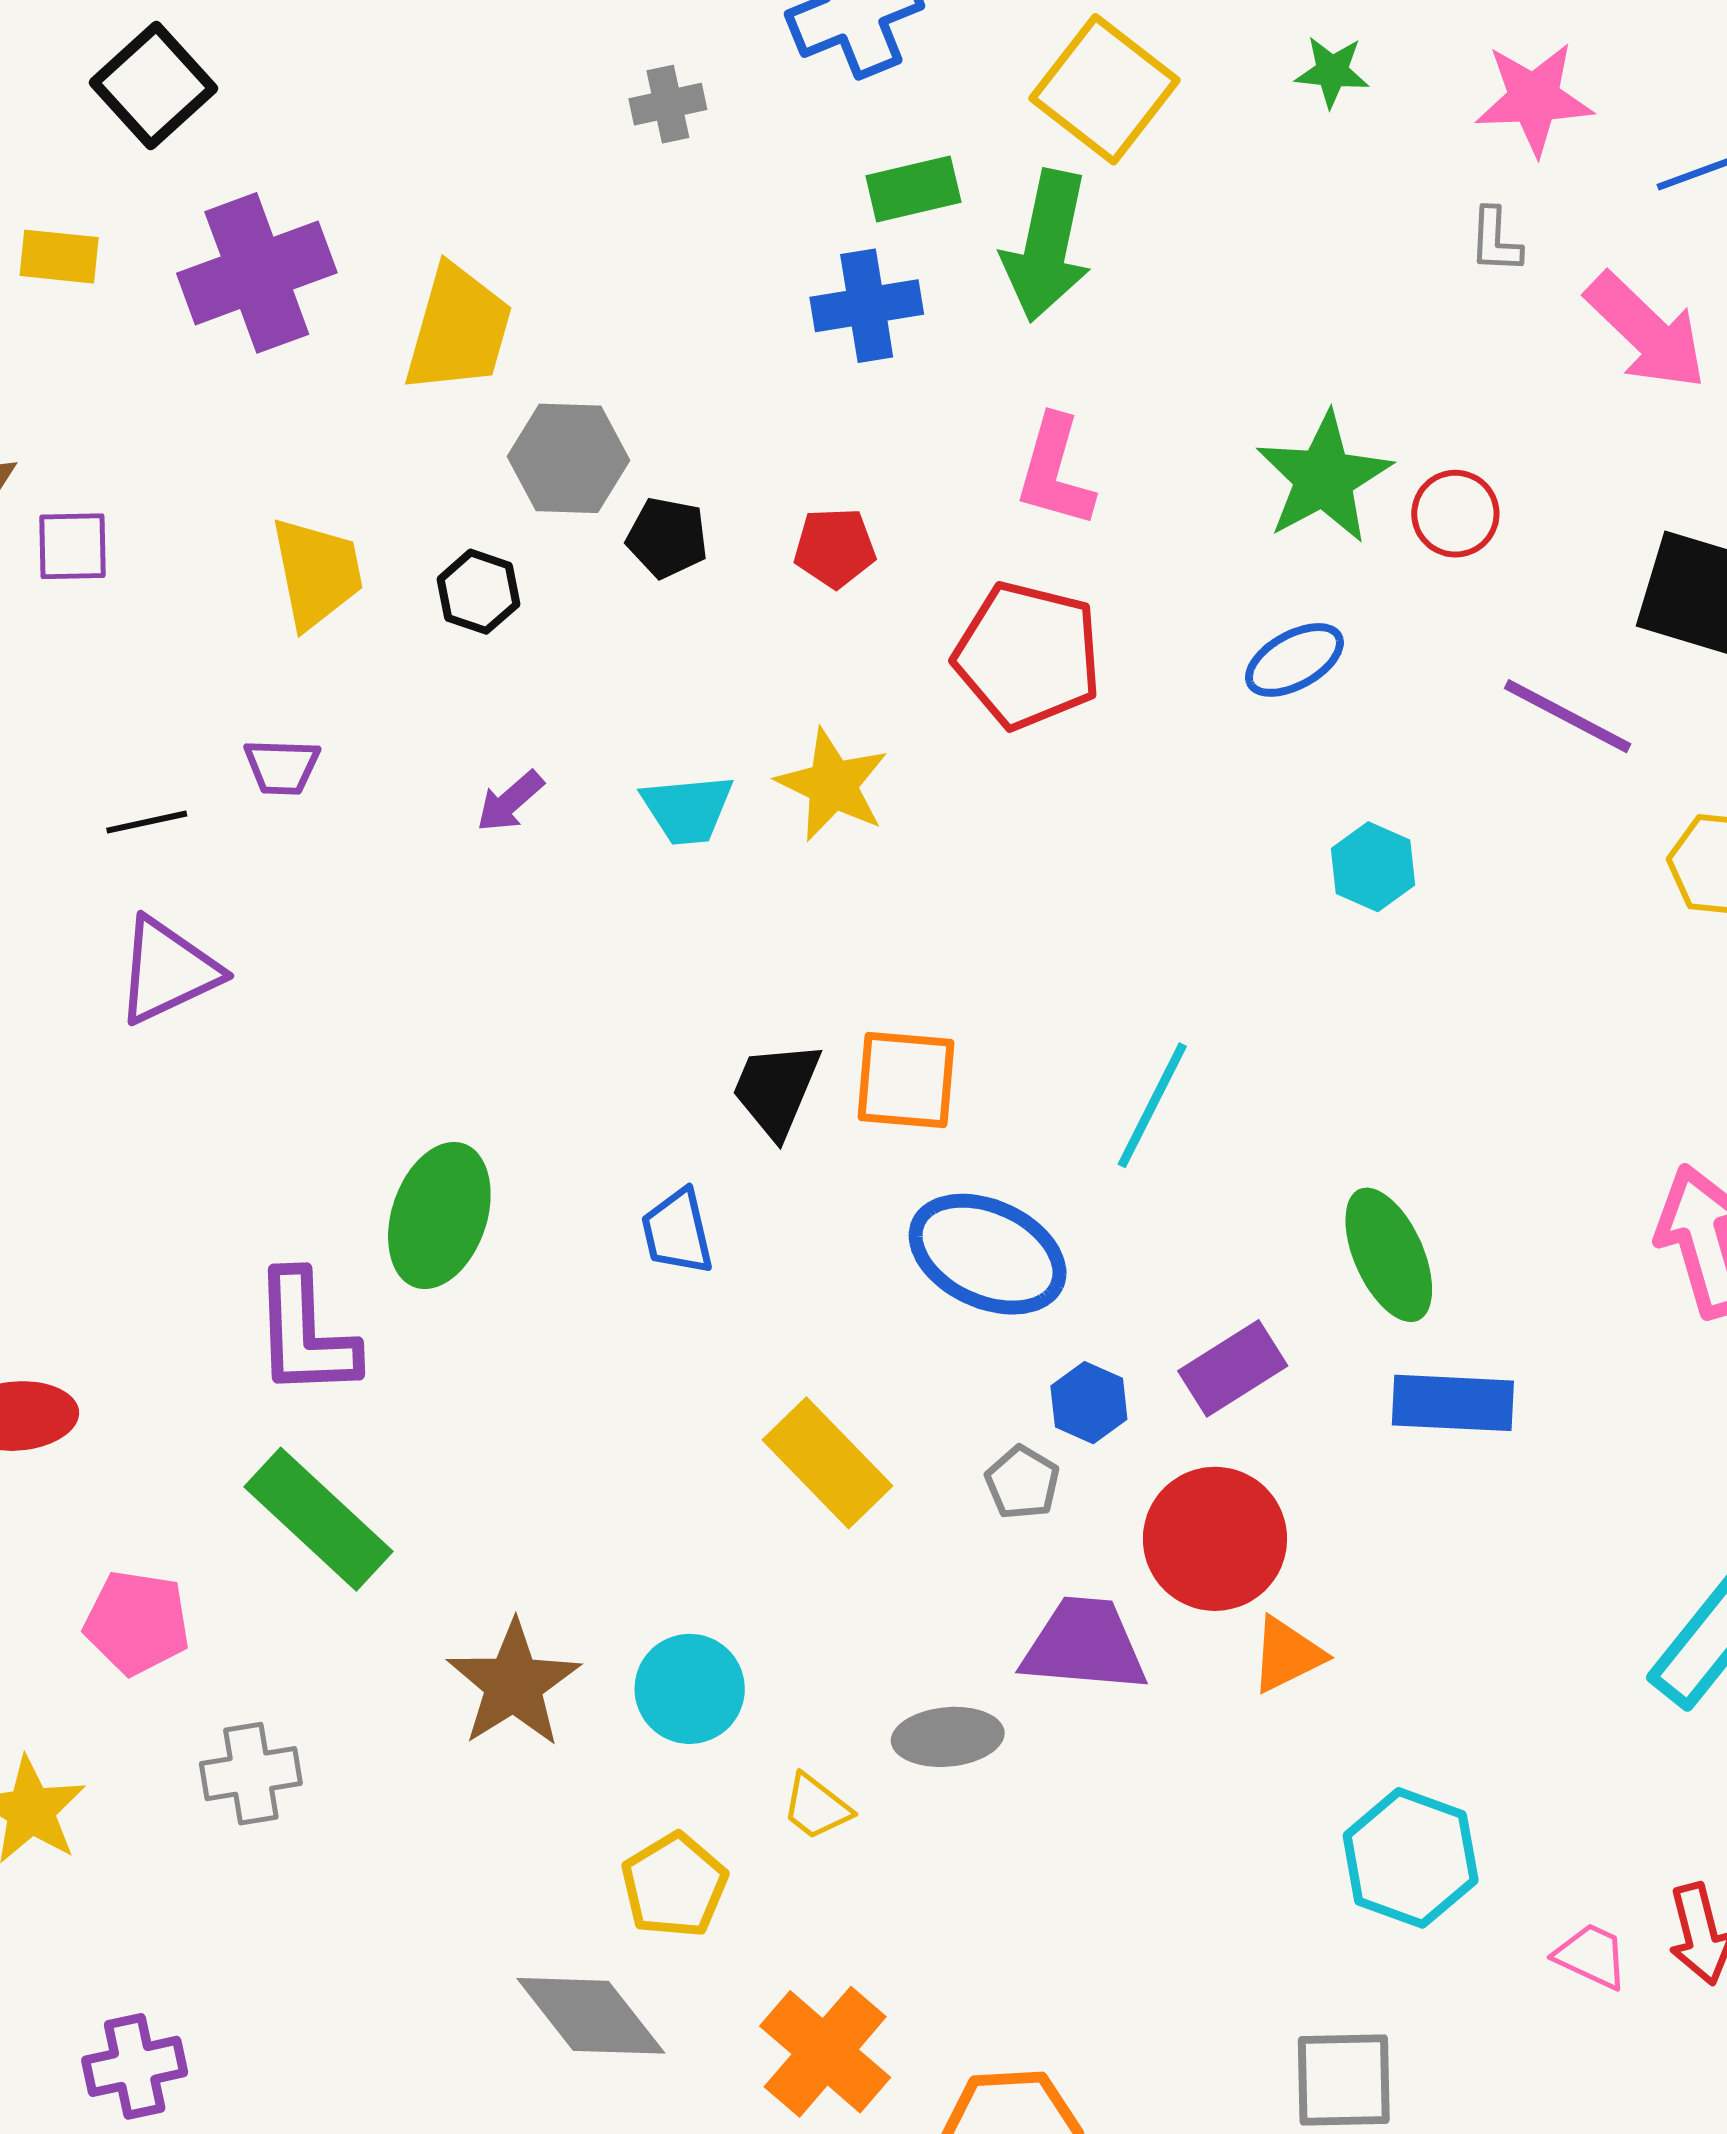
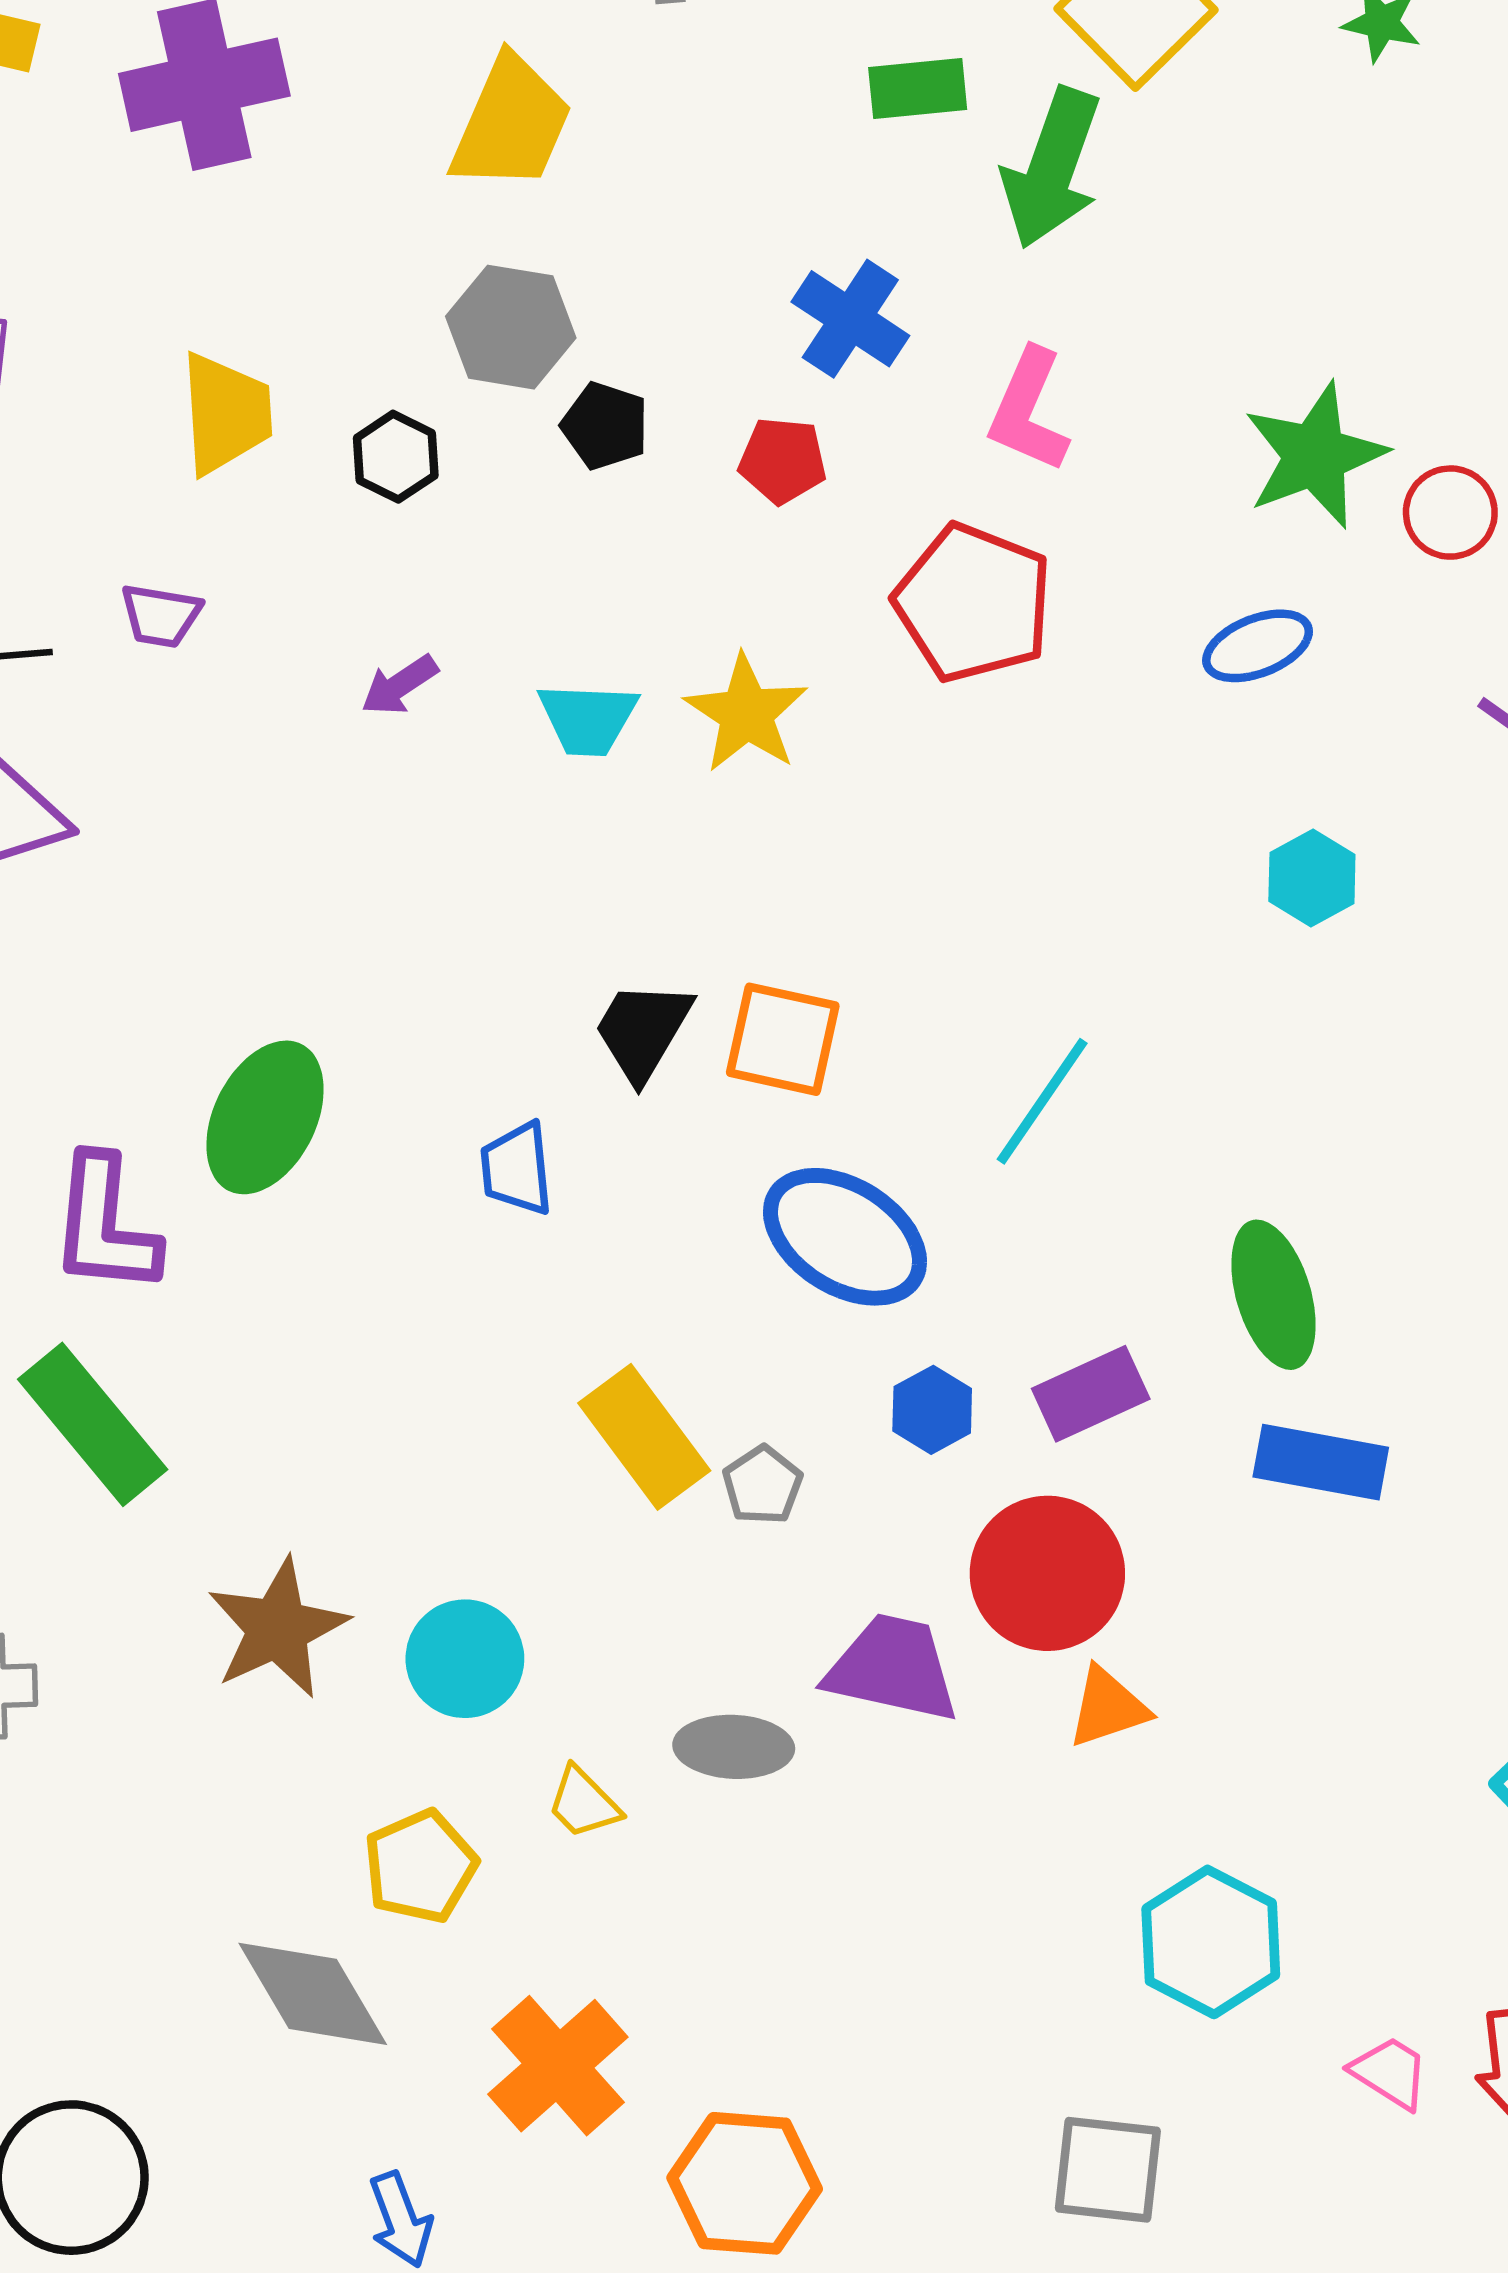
blue cross: (867, 306) -> (850, 319), moved, turned 35
yellow trapezoid: (458, 329) -> (511, 123), moved
gray pentagon: (1022, 1483) -> (762, 1485), moved

